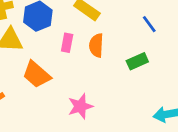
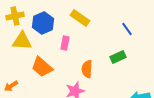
orange semicircle: (96, 45) -> (87, 69), moved

